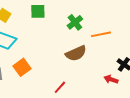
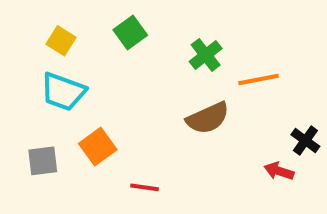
green square: (38, 11) -> (130, 33), turned -35
red line: (60, 87) -> (145, 187), moved, turned 56

